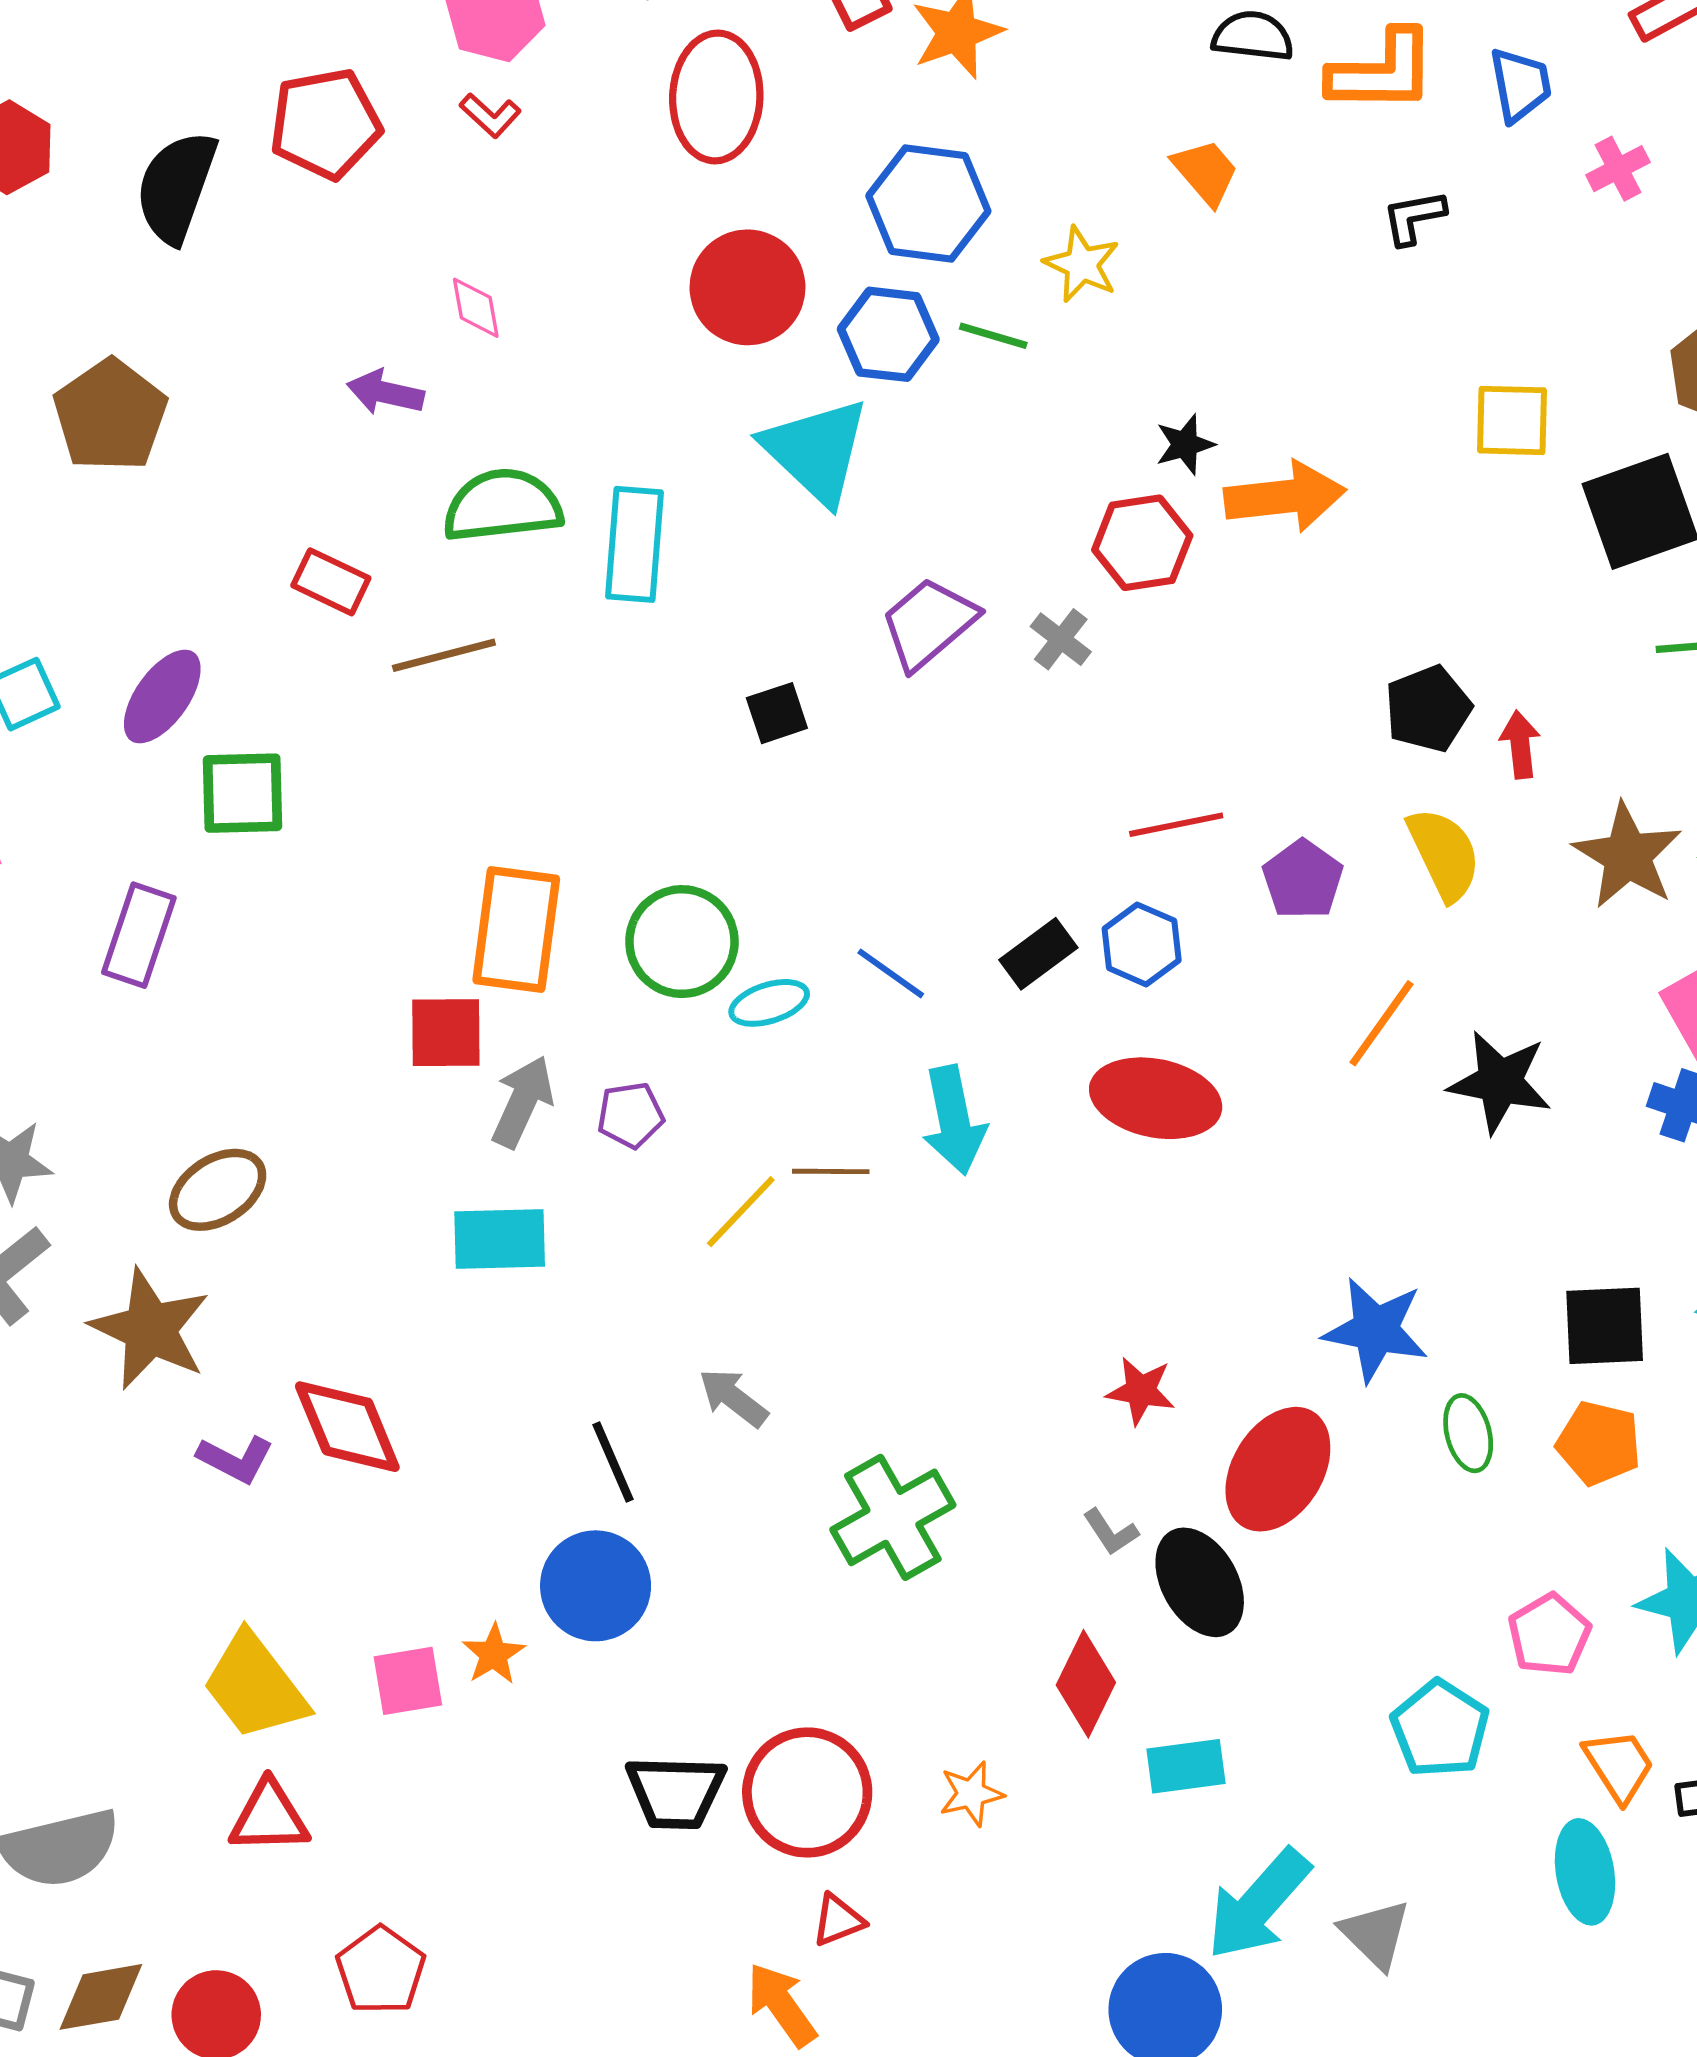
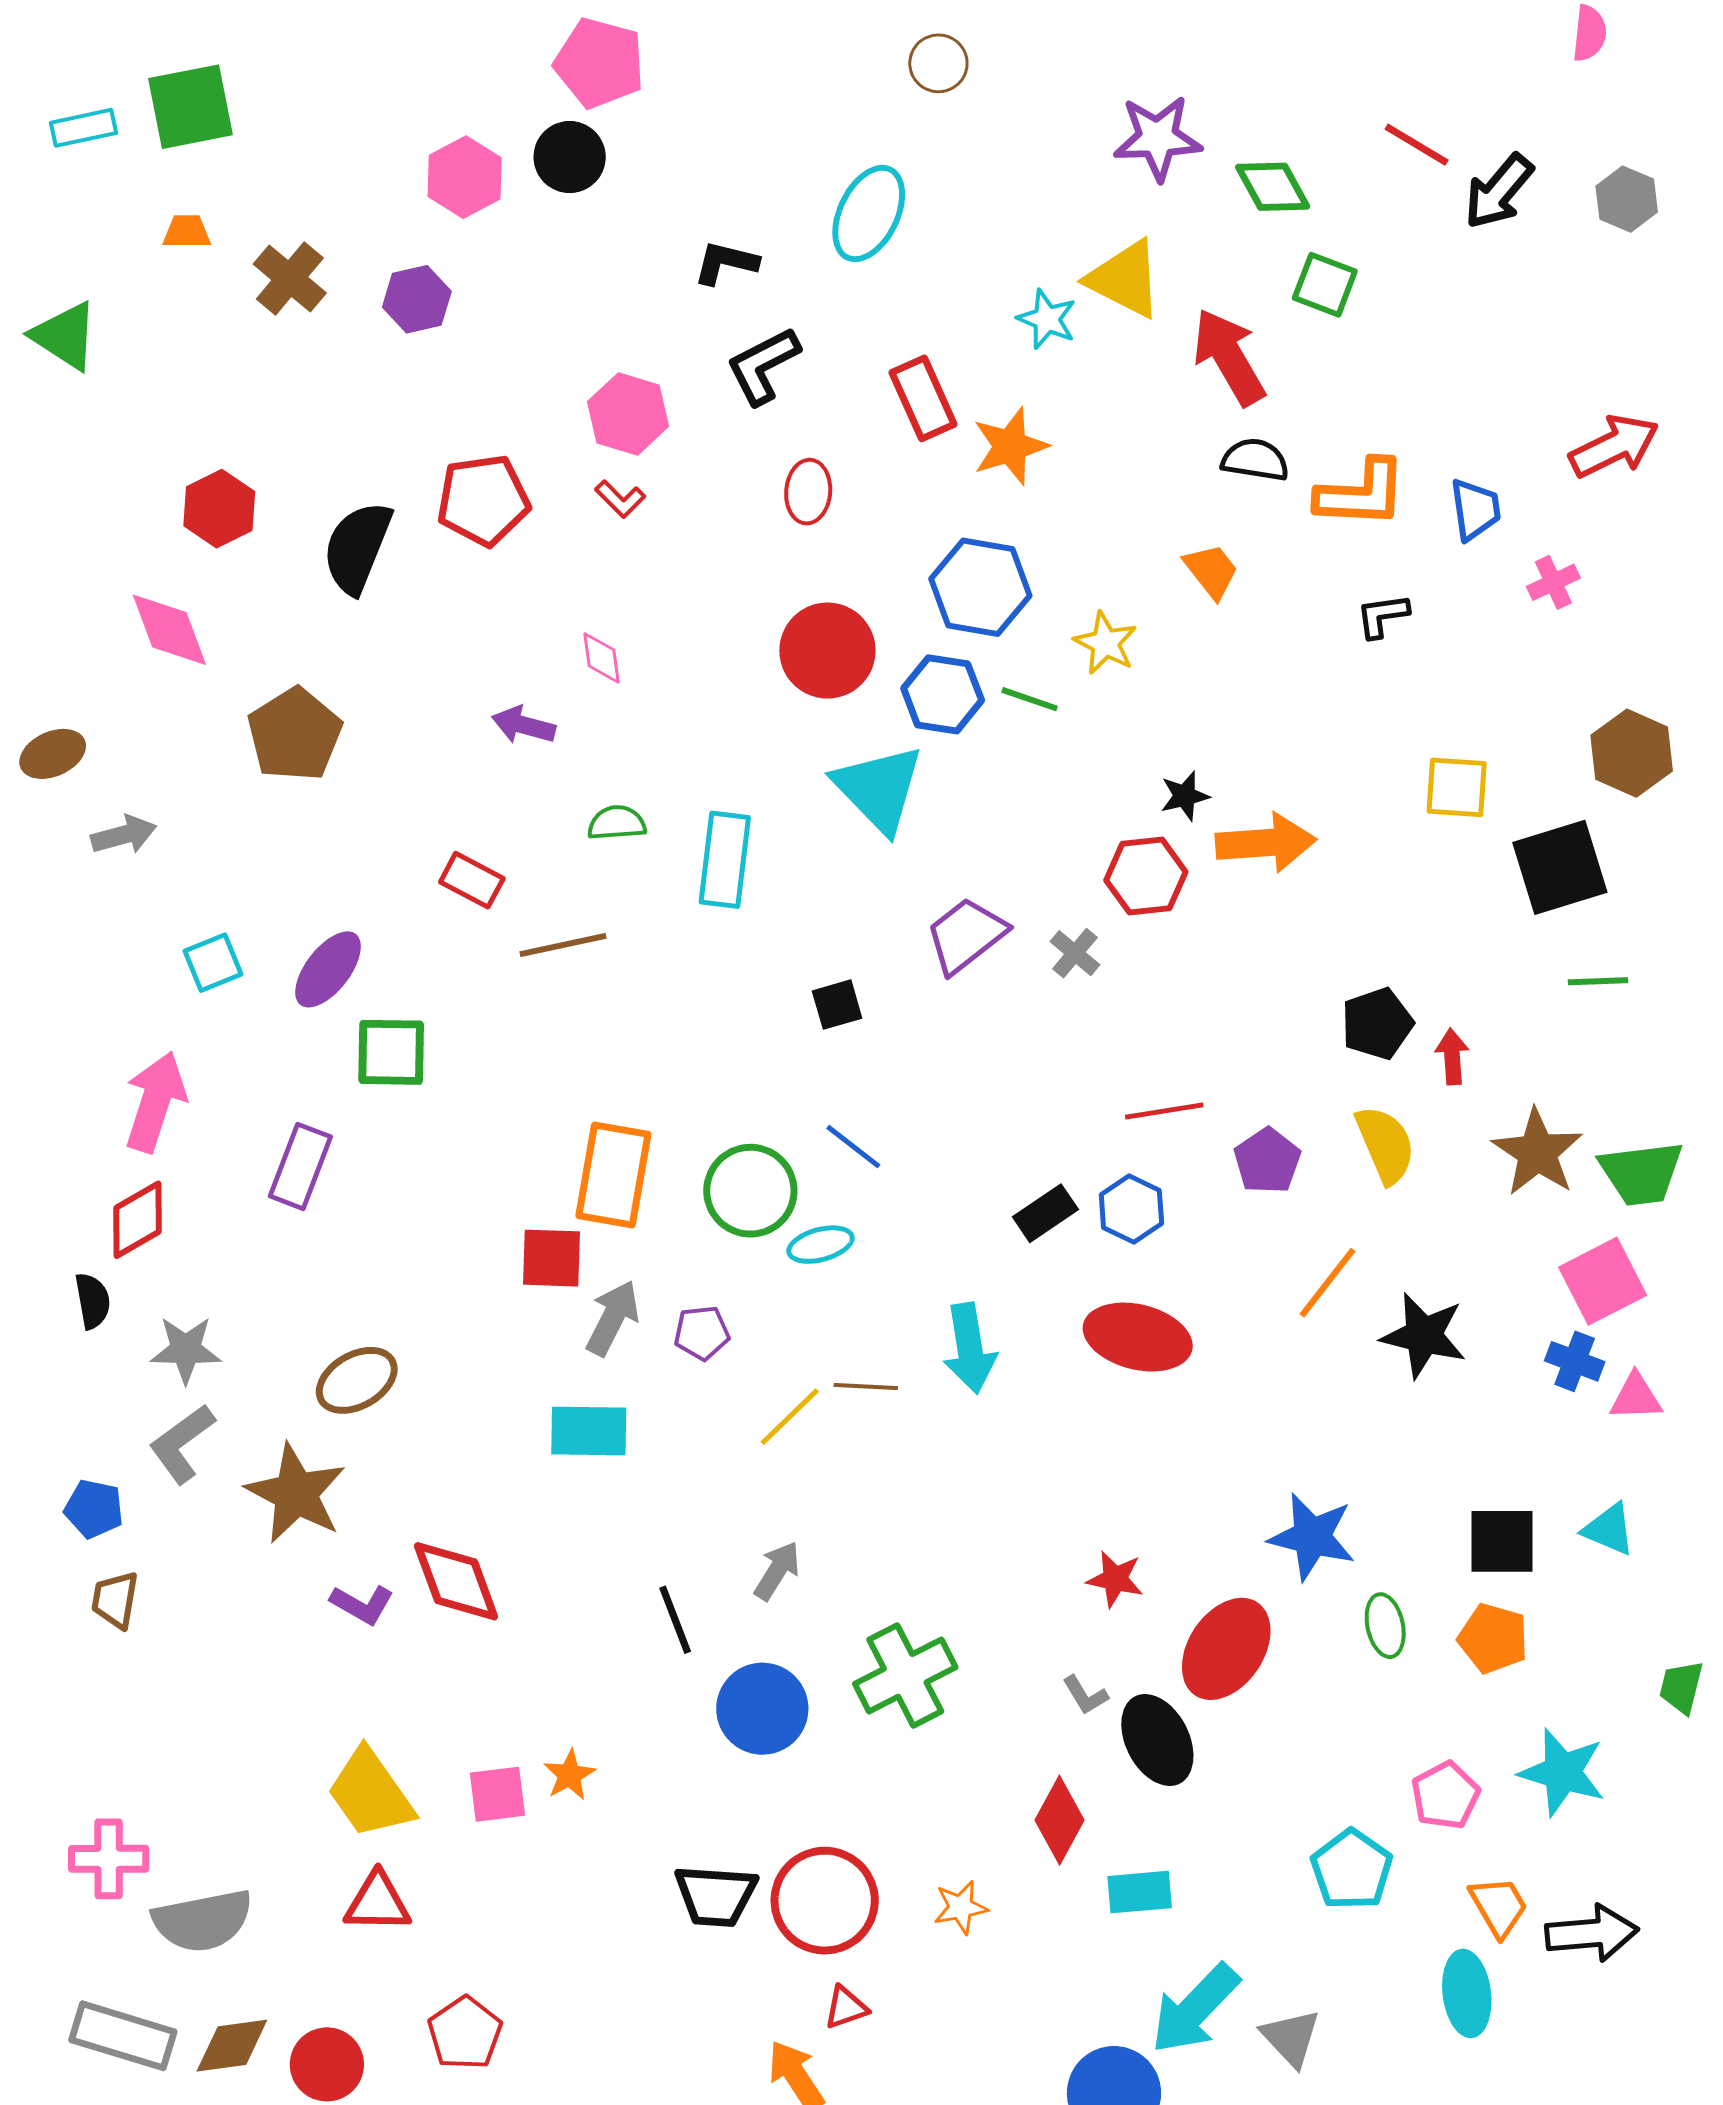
red ellipse: (716, 97) -> (808, 492), size x0.6
green semicircle: (503, 506) -> (617, 823), size x0.6
blue line: (891, 973) -> (853, 1147), moved
gray arrow: (733, 1398) -> (777, 1571), turned 82
blue circle: (596, 1586) -> (762, 1709), moved

